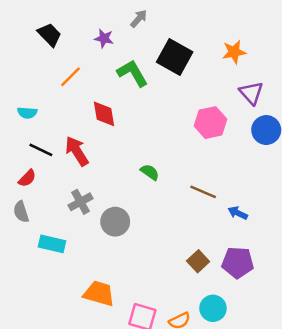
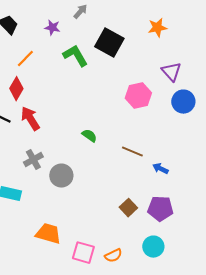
orange star: (234, 52) -> (157, 28), moved
red diamond: (104, 114) -> (16, 89), moved, turned 40
cyan circle: (213, 308) -> (153, 247), moved

